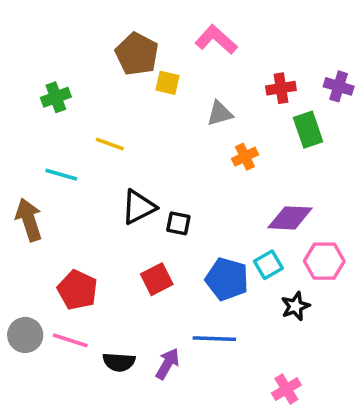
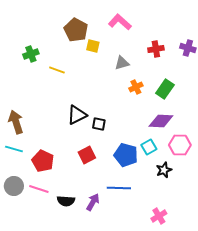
green rectangle: (308, 130) -> (165, 89), moved, turned 54
yellow line: (110, 144) -> (57, 70), moved
cyan line: (61, 175) -> (14, 149), moved

